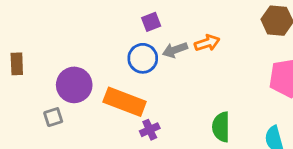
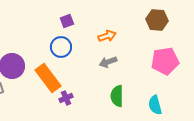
gray arrow: (175, 50) -> (108, 62), moved
orange rectangle: (125, 102) -> (48, 78), turned 32

